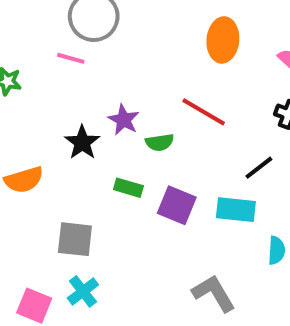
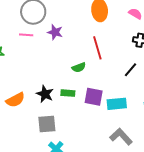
red line: (204, 112) -> (97, 48), turned 55
purple star: (124, 120) -> (55, 32), moved
black star: (82, 143) -> (45, 94), moved
cyan rectangle: (236, 210) -> (117, 104), moved

